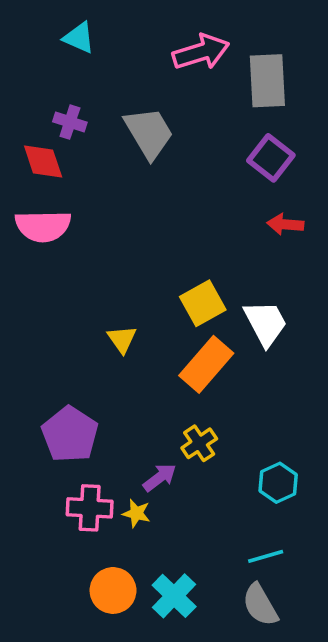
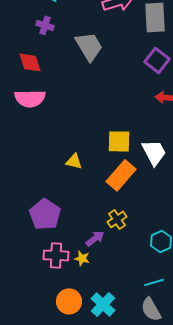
purple cross: (70, 122) -> (45, 25), moved
yellow square: (203, 303) -> (119, 141), turned 30
yellow triangle: (122, 339) -> (74, 161), turned -42

